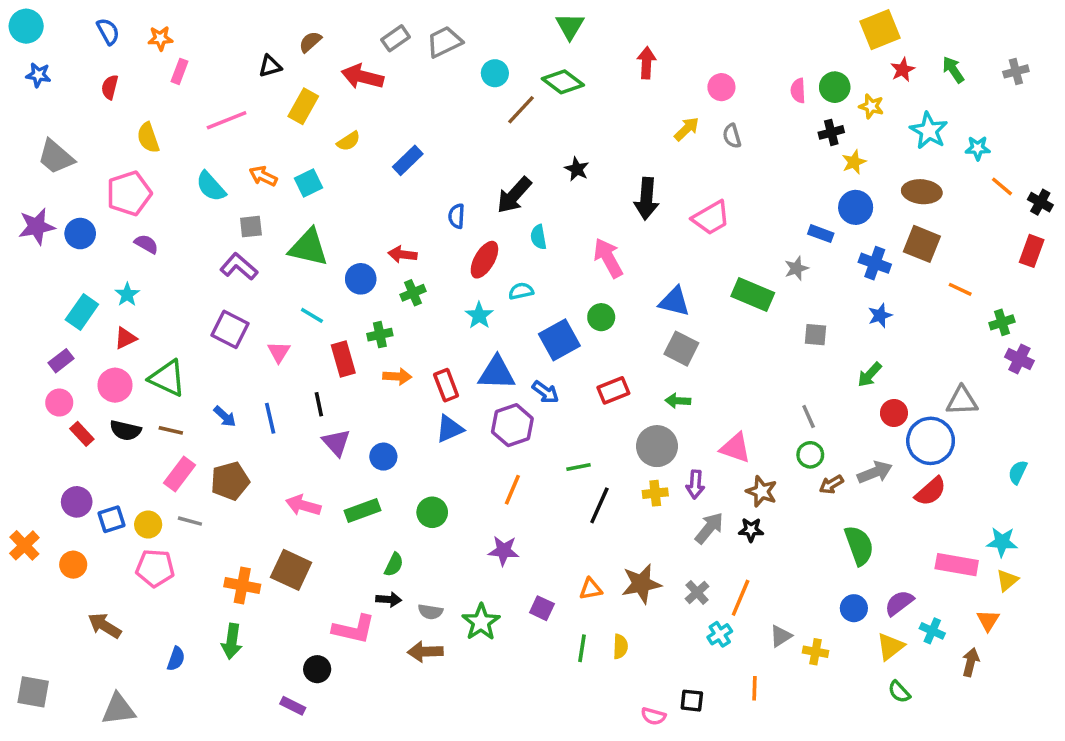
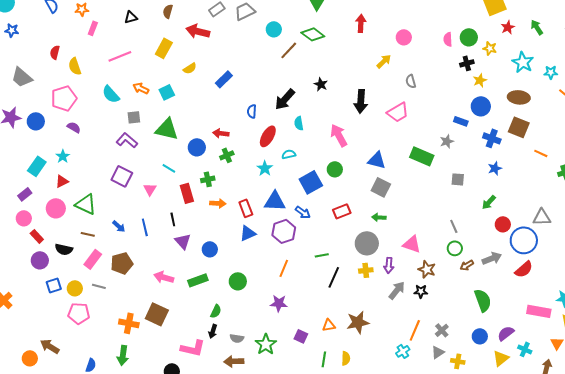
brown semicircle: (310, 42) -> (168, 11), turned -32
black triangle: (270, 66) -> (131, 17), moved
red semicircle: (110, 87) -> (55, 52), moved
gray semicircle: (732, 136) -> (411, 81), moved
black semicircle: (125, 430) -> (64, 249), moved
purple circle: (77, 502) -> (40, 260), moved
orange circle: (73, 565) -> (30, 358), moved
gray cross: (697, 592) -> (442, 330), moved
black arrow: (389, 599) -> (213, 331), turned 104

